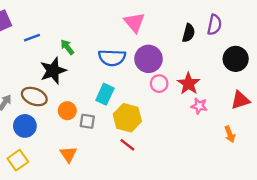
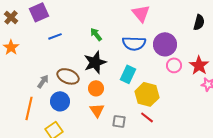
pink triangle: (134, 22) -> (141, 13), moved
blue line: (32, 38) -> (55, 36), moved
black star: (53, 71) -> (95, 62), moved
gray square: (87, 121) -> (119, 121), moved
orange triangle: (68, 154) -> (97, 110), moved

